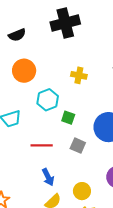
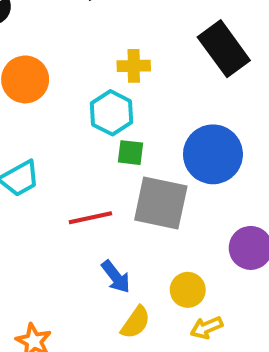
cyan hexagon: (48, 100) -> (112, 113), moved
gray square: (78, 146) -> (161, 203), size x1.8

